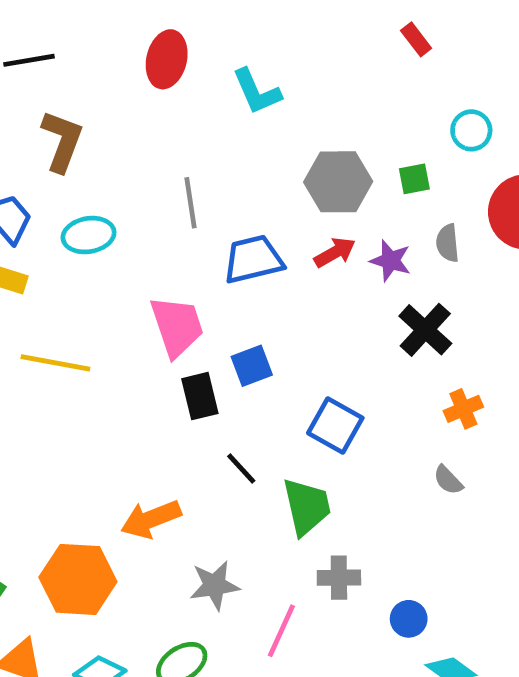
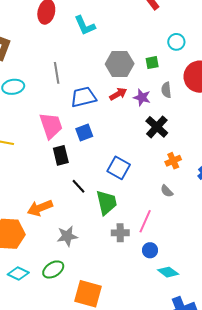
blue square: (252, 366) -> (84, 133), moved
pink line: (281, 631) -> (145, 221), moved

